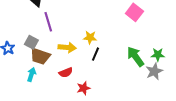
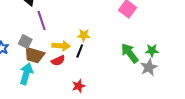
black line: (96, 54) -> (80, 51), moved
red semicircle: (66, 72) -> (58, 61), moved
cyan arrow: (32, 74) -> (26, 74), size x1.5

